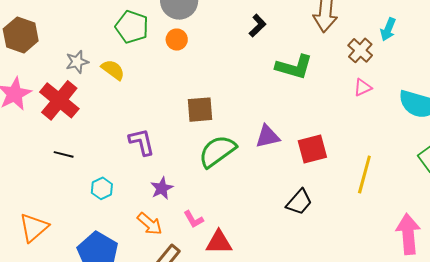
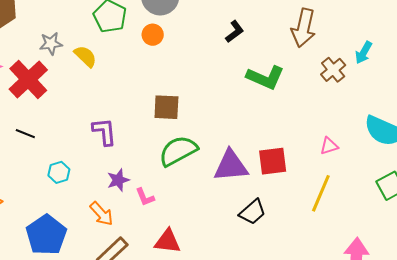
pink triangle: (363, 88) -> (329, 146), moved
purple triangle: (268, 136) -> (231, 166), moved, size x1.4
pink L-shape: (194, 219) -> (145, 197), moved

